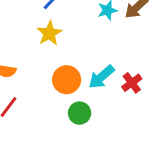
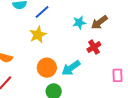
red cross: (132, 83) -> (94, 47), moved

